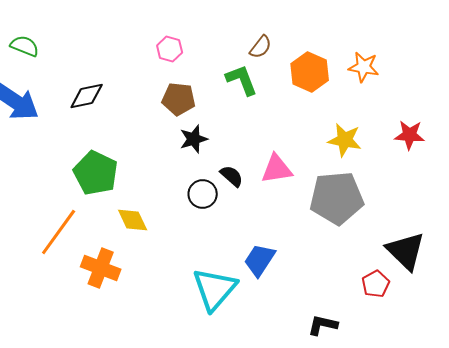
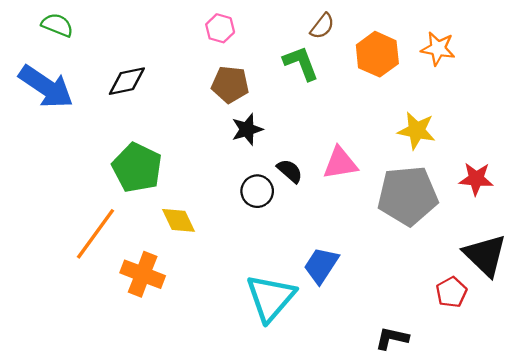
red star: (410, 135) -> (476, 179), moved

